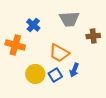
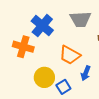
blue cross: (33, 25) -> (42, 26), size x1.5
blue square: (55, 75) -> (63, 87), moved

